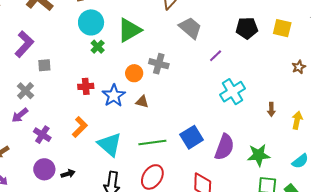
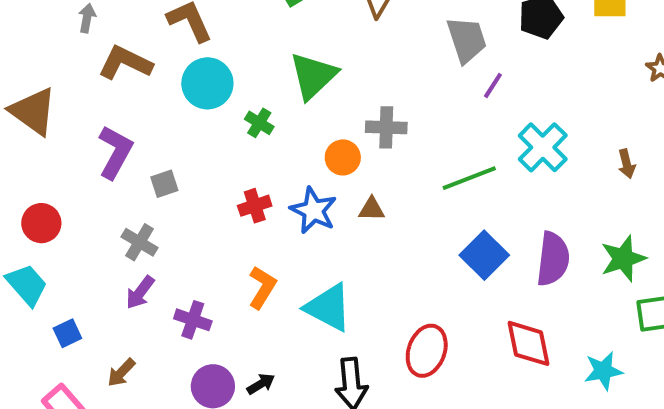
cyan circle: (91, 22) -> (207, 83), moved
gray trapezoid: (190, 28) -> (467, 40), moved, turned 45
green line: (152, 143) -> (469, 178), moved

